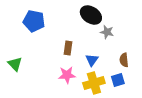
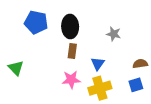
black ellipse: (91, 15) -> (70, 27), moved, turned 55
brown semicircle: (124, 60) -> (140, 64), moved, turned 88
blue square: (118, 80) -> (136, 85), moved

